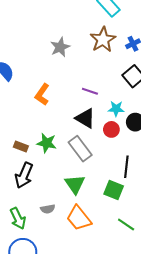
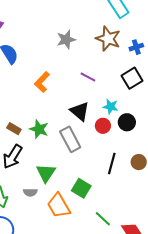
brown star: (103, 40) -> (108, 39), turned -30
purple line: (90, 91) -> (88, 77), moved
green triangle: (75, 184) -> (46, 173), moved
green square: (114, 190) -> (81, 188), moved

